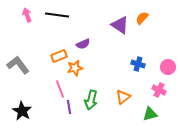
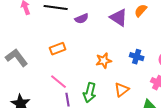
purple semicircle: (83, 44) -> (82, 19), moved
orange star: (75, 68) -> (104, 61), moved
pink line: (60, 89) -> (59, 82), turned -30

